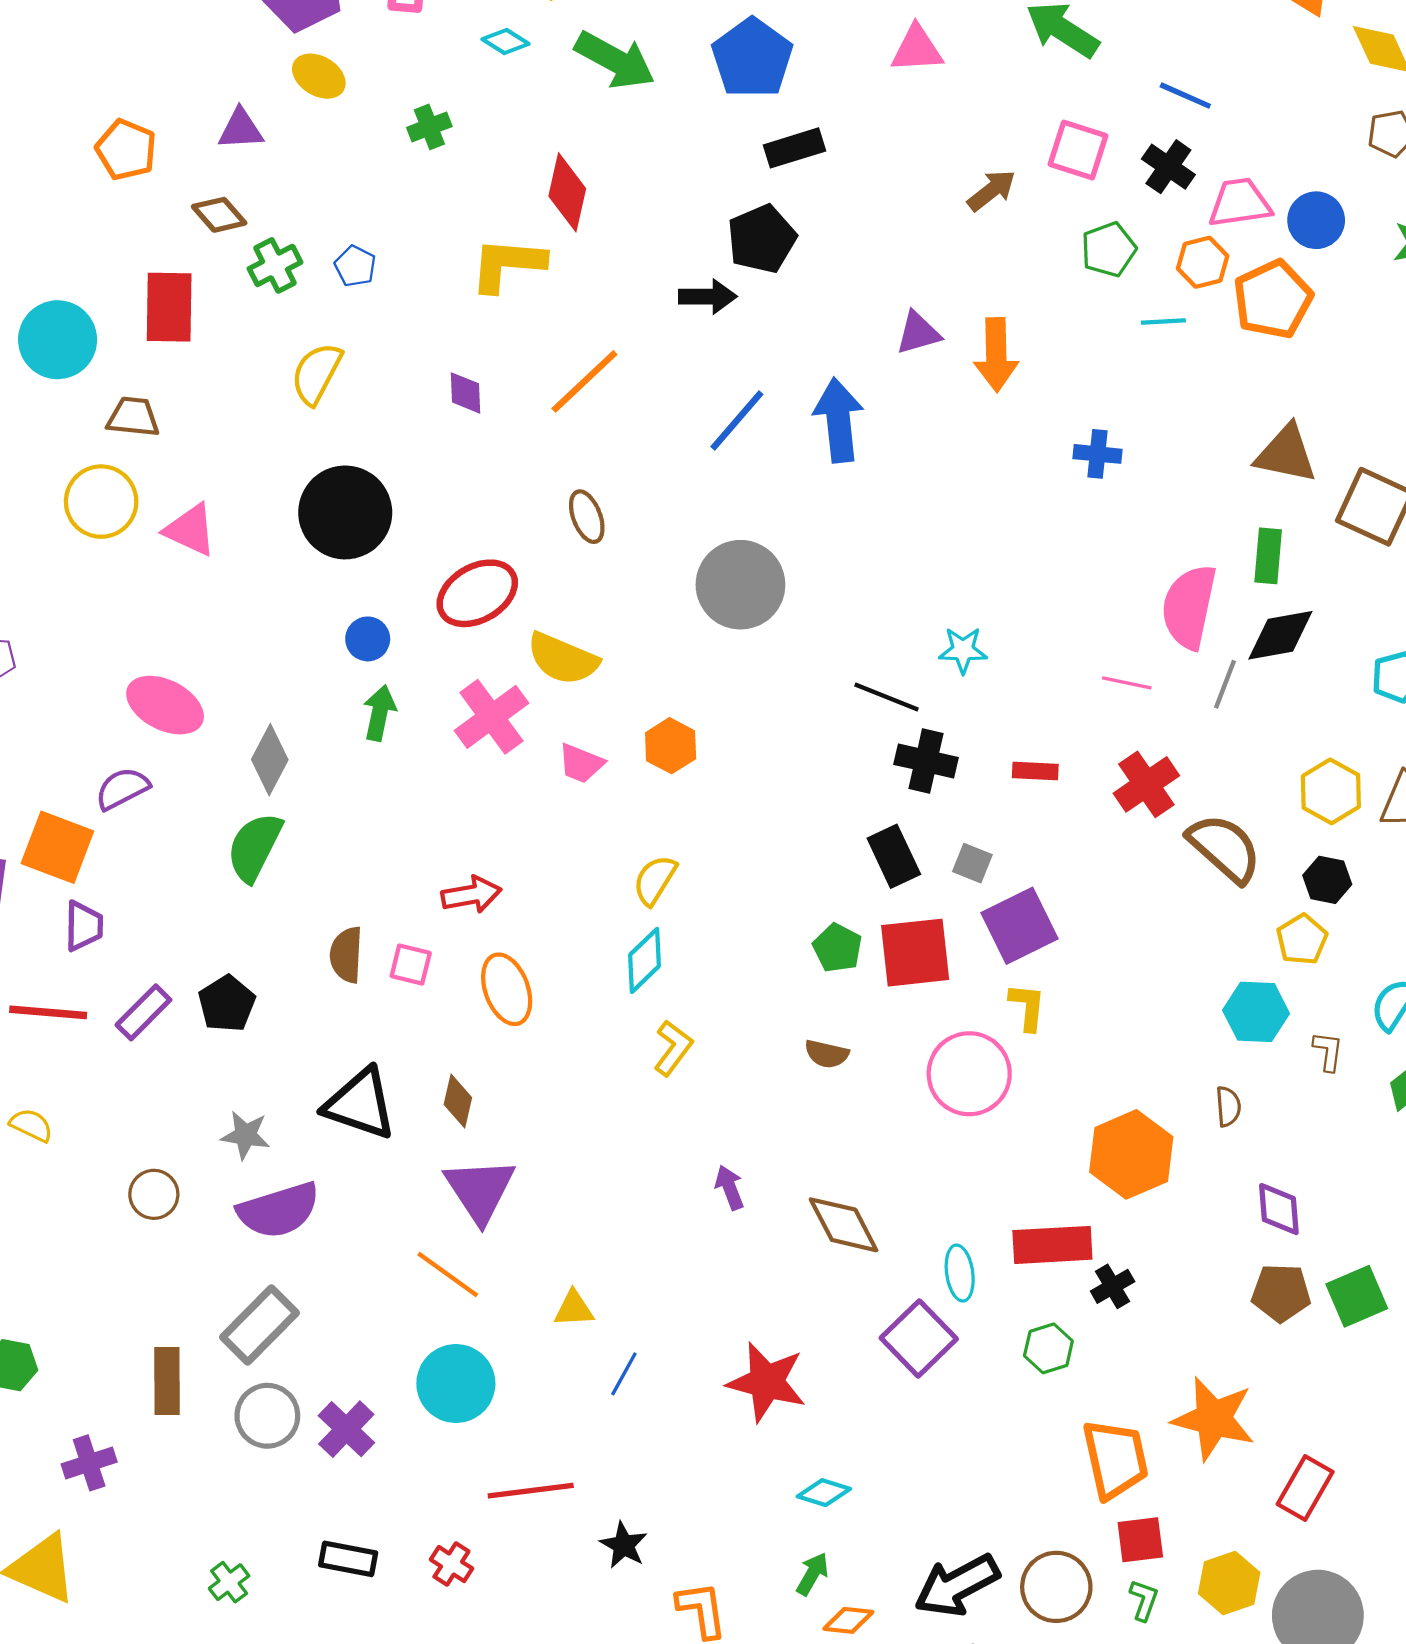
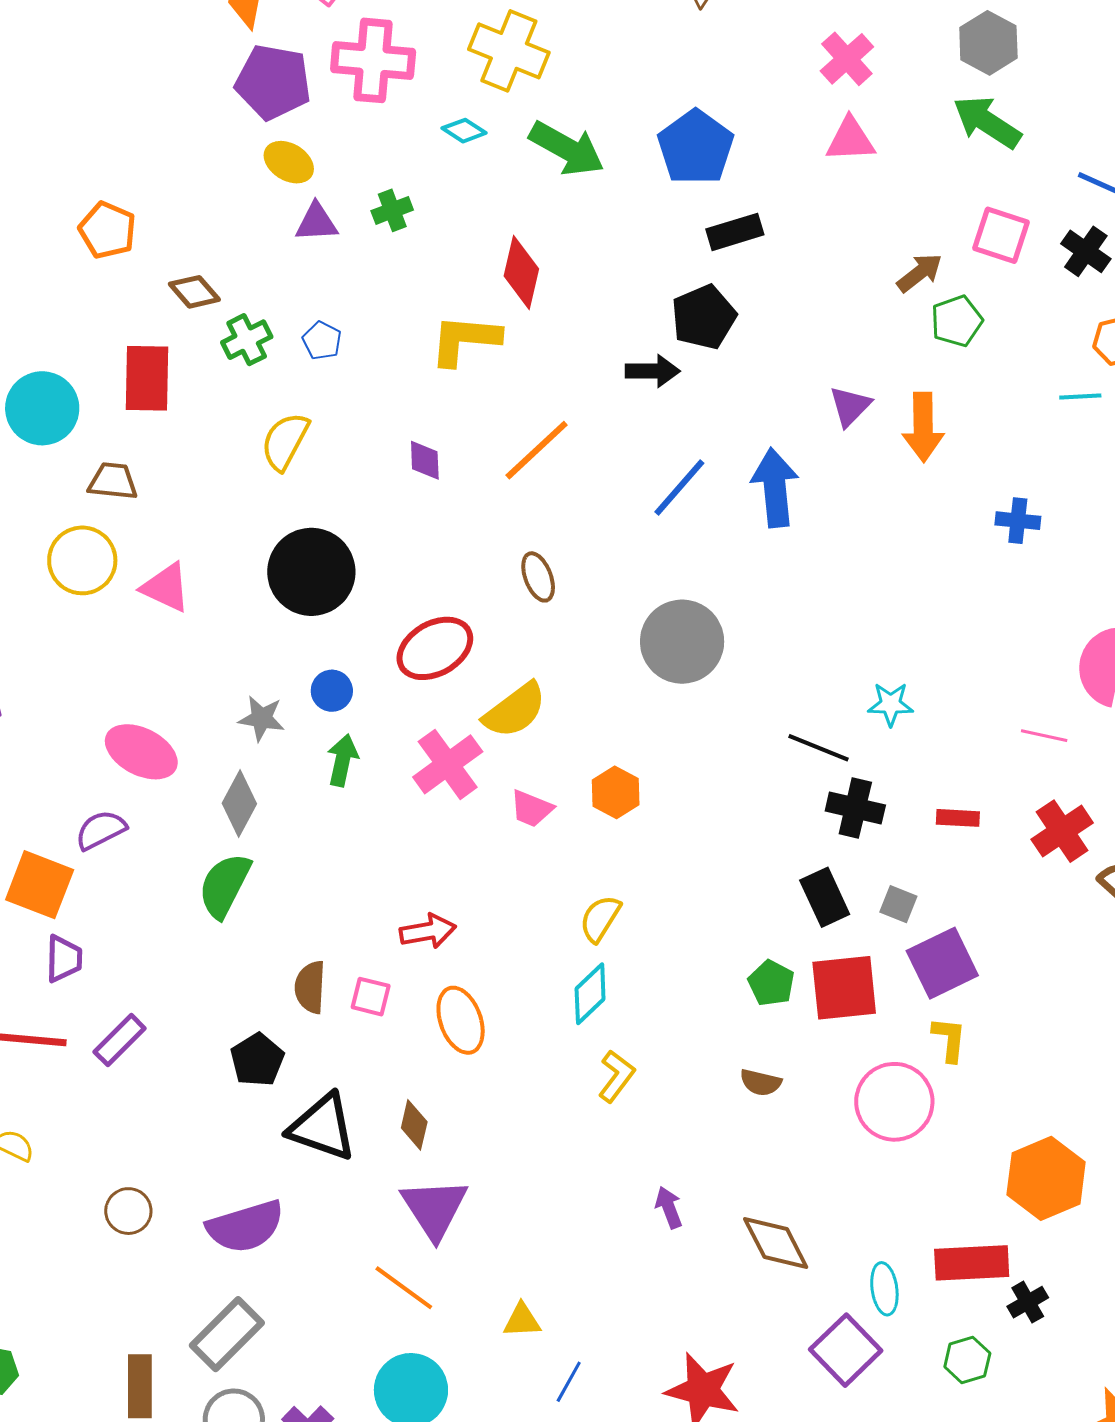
purple triangle: (241, 129) -> (317, 222), moved
green pentagon: (1109, 249) -> (957, 321), moved
purple triangle: (918, 333) -> (850, 406), turned -30
yellow semicircle: (563, 659) -> (515, 710), turned -60
black pentagon: (227, 1004) -> (257, 1060), moved
gray star: (246, 1135) -> (262, 718), moved

